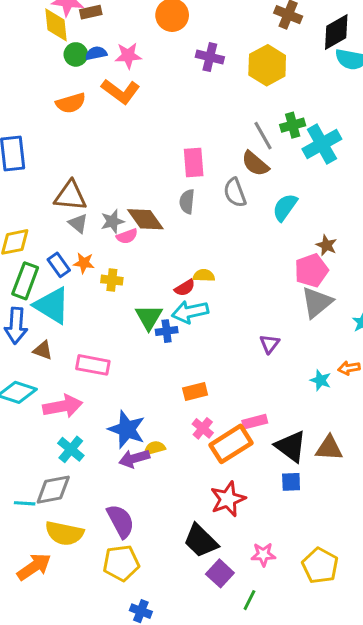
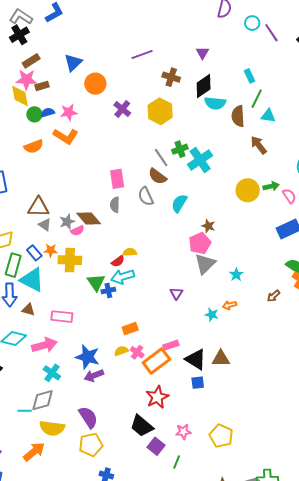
purple cross: (210, 57) -> (122, 109), turned 30
yellow cross: (112, 280) -> (70, 260), size x1.6
yellow semicircle: (155, 448) -> (121, 351), moved

